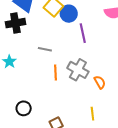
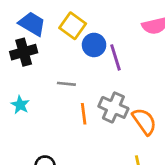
blue circle: (69, 14) -> (94, 45), moved
orange semicircle: (100, 82) -> (144, 121), size x1.5

